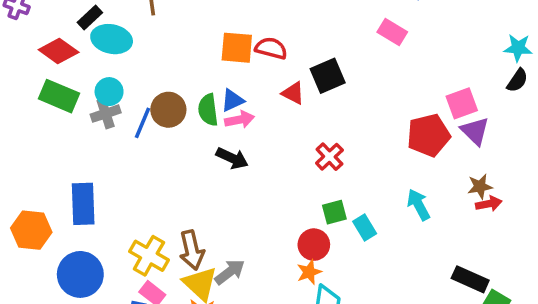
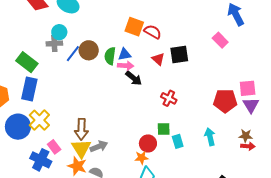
green rectangle: (59, 96) -> (27, 62), moved
red cross: (329, 157) -> (169, 98), turned -35
black arrow: (232, 158) -> (134, 78), moved
yellow cross: (149, 256) -> (39, 120), moved

